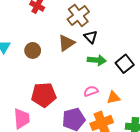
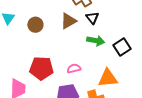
pink semicircle: (91, 91) -> (74, 68), moved
orange triangle: (113, 98) -> (108, 78), size x1.5

